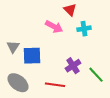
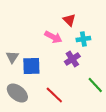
purple cross: (73, 66) -> (72, 59), moved
red line: (55, 85) -> (54, 95), turned 36

